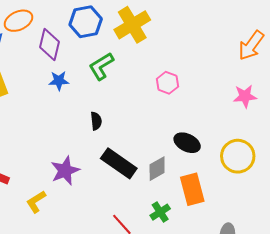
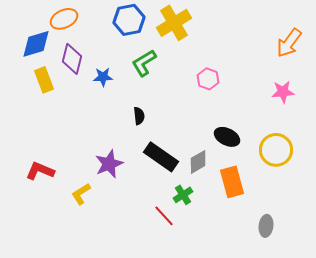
purple diamond: (50, 44) -> (72, 59), moved
green cross: (160, 212) -> (183, 195), moved

